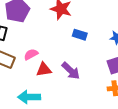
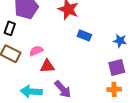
purple arrow: (71, 71) -> (63, 89), moved

